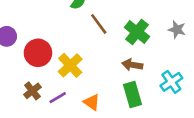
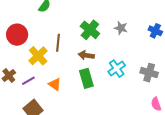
brown line: (99, 24) -> (58, 43), moved, turned 42
red circle: (38, 53) -> (17, 35), moved

